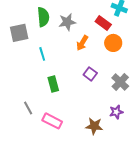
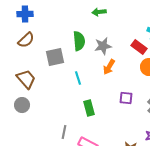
orange arrow: (82, 43) -> (109, 67), moved
purple square: (90, 74) -> (126, 98), turned -32
gray line: (28, 108) -> (64, 132), turned 40

